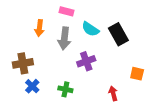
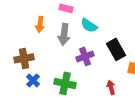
black rectangle: (118, 34) -> (116, 49), moved
green cross: (65, 89) -> (65, 83), size x1.5

